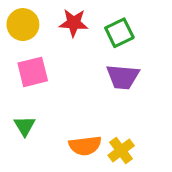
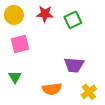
purple trapezoid: (123, 77) -> (74, 65), moved
yellow cross: (121, 151) -> (89, 92), moved

